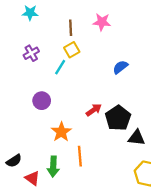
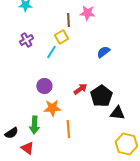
brown line: (71, 28) -> (68, 20), moved
purple circle: (42, 101) -> (44, 86), moved
orange star: (61, 132) -> (52, 108), turned 30
green arrow: (53, 167) -> (34, 125), moved

